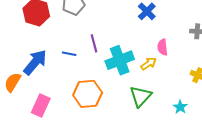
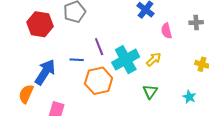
pink semicircle: (162, 47) -> (166, 31), moved
orange hexagon: (88, 94) -> (99, 81), moved
green triangle: (141, 96) -> (150, 92), size x0.7

